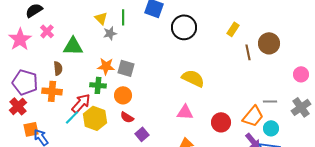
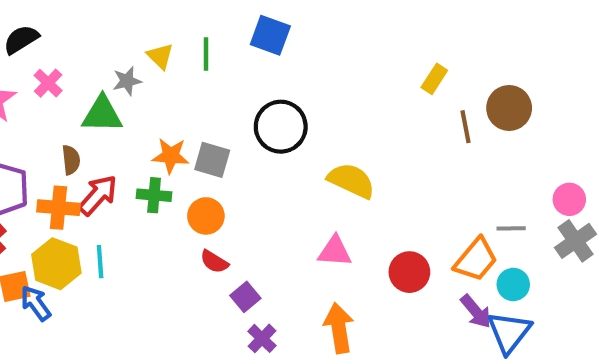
black circle: (184, 27) -> (281, 127), moved
gray star: (110, 33) -> (127, 81), moved
pink circle: (301, 74) -> (569, 199), moved
red arrow: (81, 103) -> (98, 195), moved
cyan line: (72, 117) -> (100, 262), turned -49
yellow hexagon: (95, 118) -> (56, 264), moved

